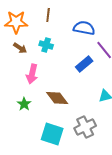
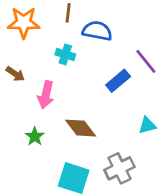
blue semicircle: (84, 28) -> (97, 31), moved
brown arrow: (20, 48) -> (15, 74), moved

